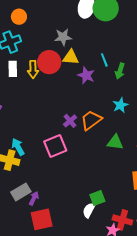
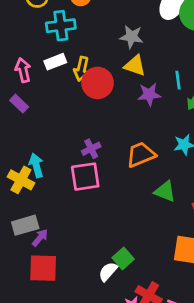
red circle: (49, 62) -> (98, 83), moved
white rectangle: (13, 69) -> (55, 62), turned 56
purple star: (86, 75) -> (149, 94), turned 30
purple cross: (70, 121) -> (91, 149), moved
green square: (97, 198) -> (123, 258), turned -35

